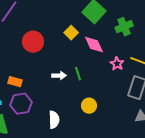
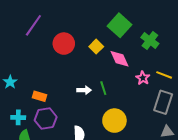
green cross: (124, 27) -> (150, 41), turned -30
red circle: (33, 42) -> (64, 44), moved
yellow circle: (89, 106) -> (114, 121), size x1.5

